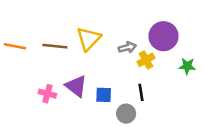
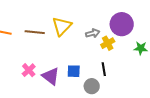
purple triangle: (76, 86) -> (51, 76), moved
pink cross: (47, 94) -> (29, 70), turned 32

